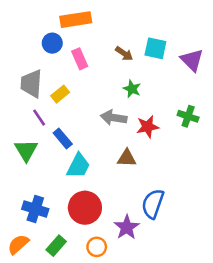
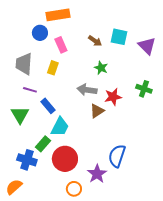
yellow rectangle: (60, 94) -> (53, 68), moved, turned -32
purple line: (39, 118) -> (30, 90), turned -40
brown triangle: (127, 158) -> (97, 111), moved, turned -35
green rectangle: (56, 246) -> (43, 144), moved

